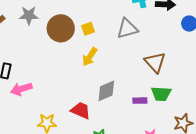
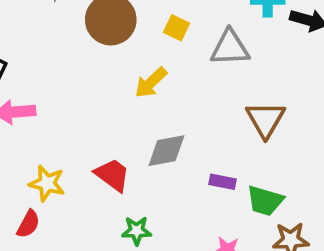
yellow square: (88, 29) -> (176, 28), moved, turned 32
green trapezoid: (161, 94) -> (265, 201), moved

